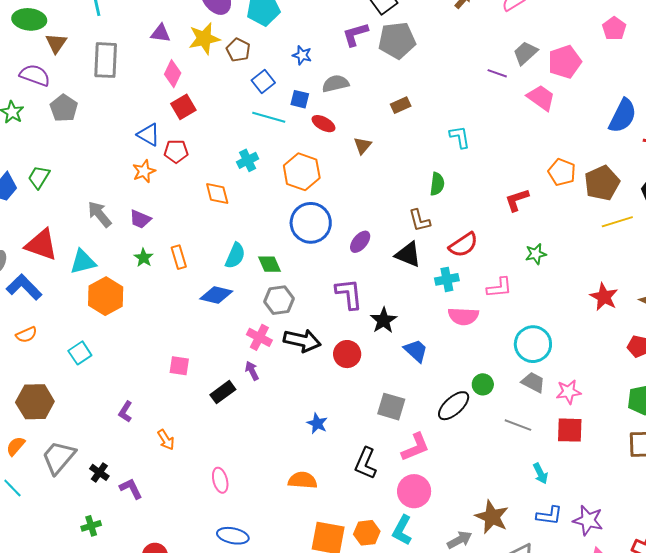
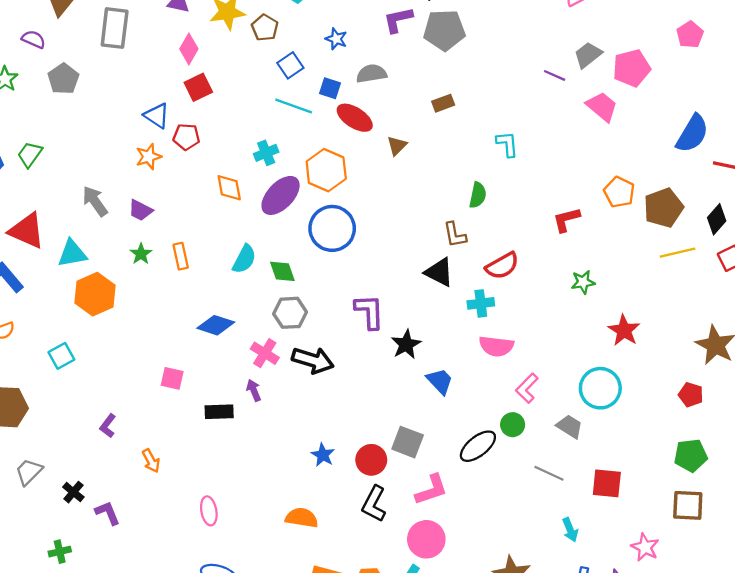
purple semicircle: (35, 75) -> (34, 39), size x0.7
red ellipse: (323, 124) -> (355, 118), size x1.4
purple ellipse: (360, 242) -> (281, 195), moved, size x1.6
pink L-shape: (499, 288) -> (527, 388), moved, turned 136
blue diamond: (216, 295) -> (216, 325), moved
red star: (604, 297) -> (624, 330), moved
cyan circle: (533, 344) -> (600, 388), moved
red circle: (347, 354) -> (371, 460), moved
black rectangle: (223, 392) -> (219, 412), turned 30
pink star: (568, 392) -> (645, 547), moved, turned 30
gray trapezoid: (59, 457) -> (29, 472), size x0.7

